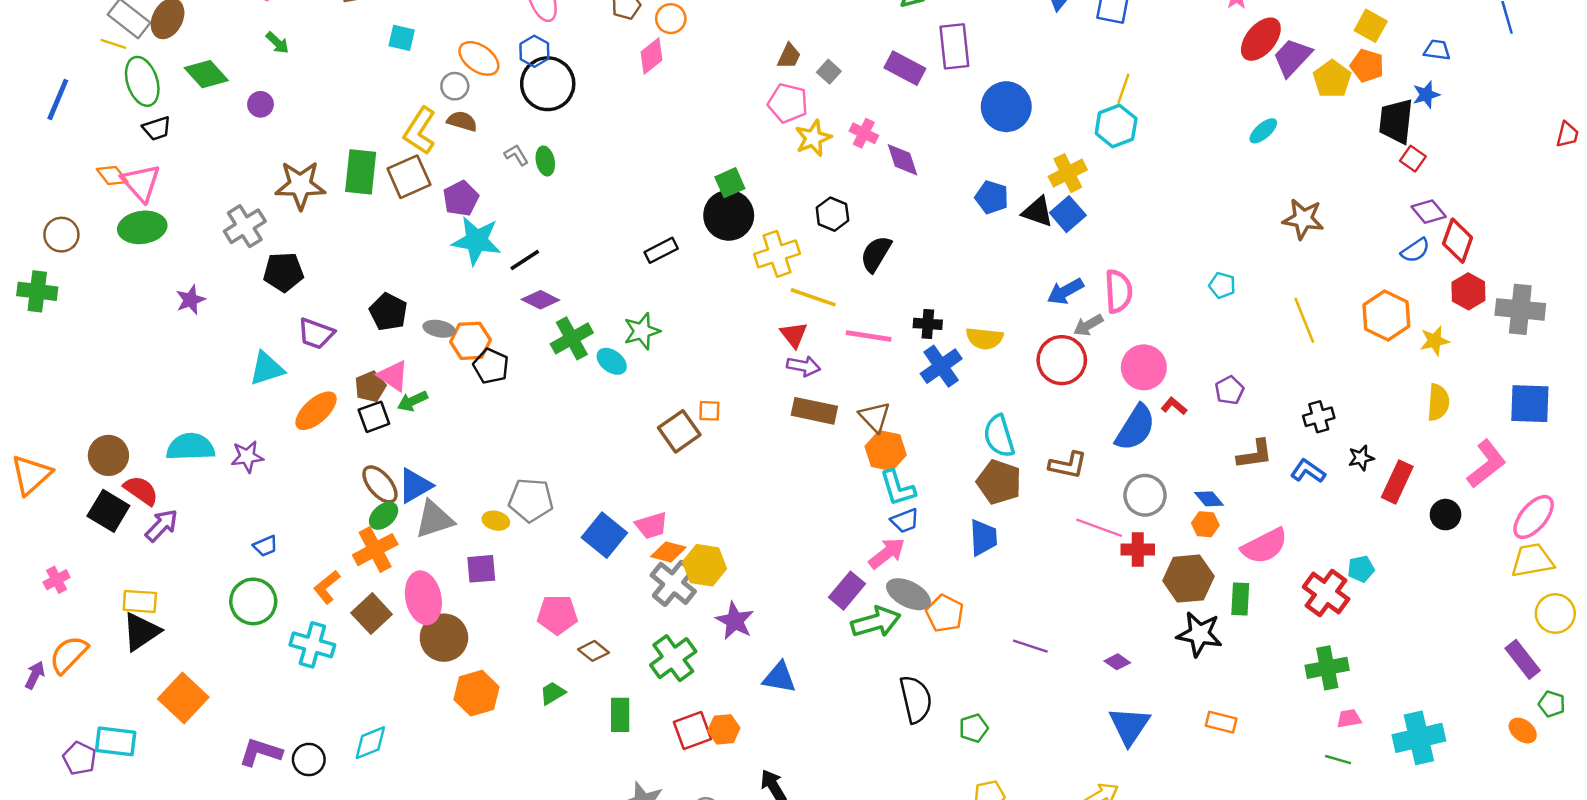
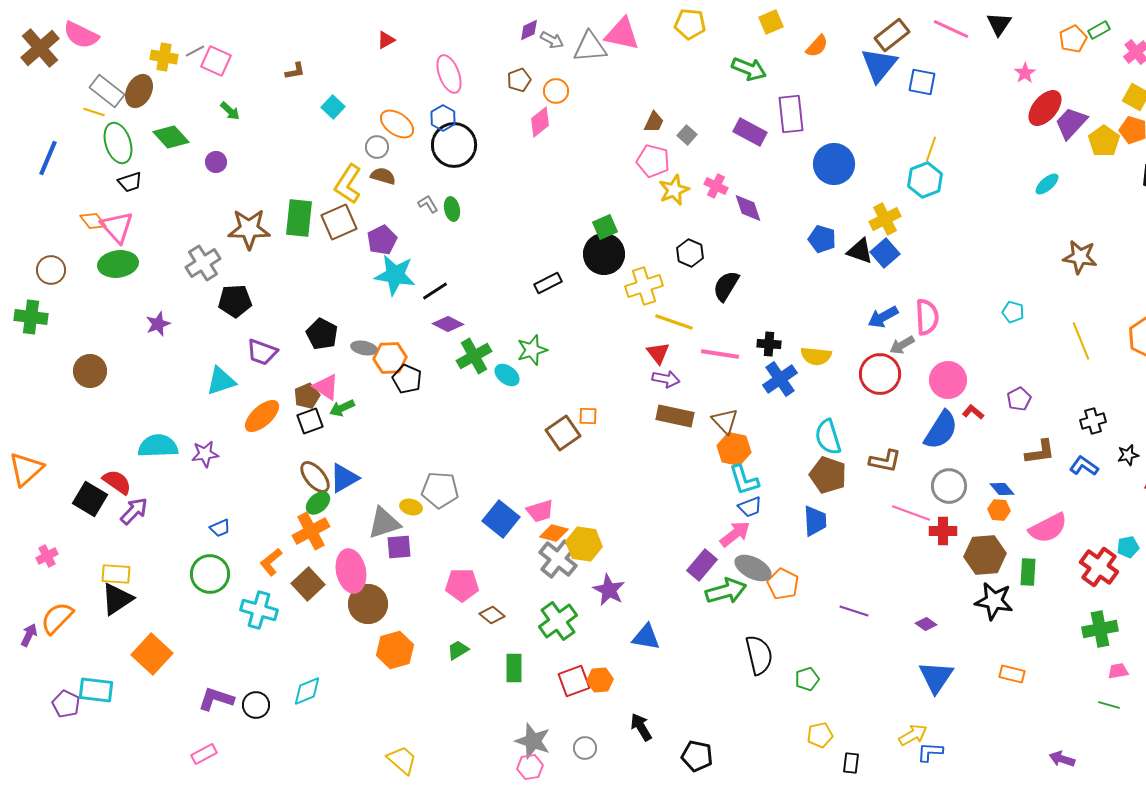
cyan square: (402, 38) -> (333, 107), turned 30
brown circle: (108, 455) -> (90, 371), moved
gray triangle: (434, 519) -> (384, 523), moved

